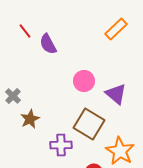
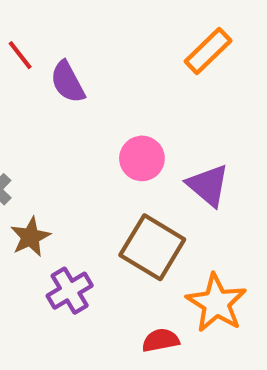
purple cross: (61, 145) -> (70, 291), moved, turned -30

